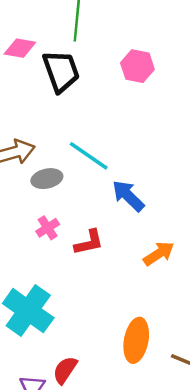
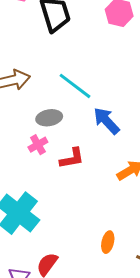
gray ellipse: (47, 179) -> (49, 118), moved
orange ellipse: (136, 340) -> (108, 242), size x0.6

